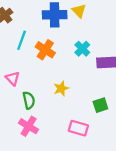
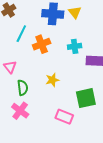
cyan cross: (82, 49) -> (75, 46), turned 32
orange cross: (45, 50) -> (42, 44), turned 30
green square: (100, 105) -> (86, 98), size x1.5

